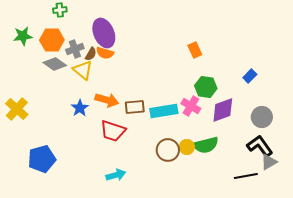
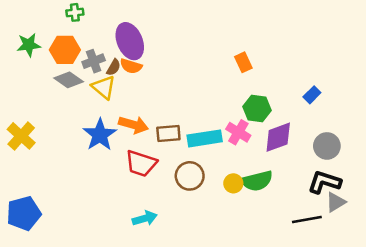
blue star: (80, 108) -> (100, 135), size x1.5
black L-shape: (260, 146) -> (324, 182), turned -36
brown circle: (168, 150) -> (190, 176), moved
blue pentagon: (42, 159) -> (24, 213), moved

